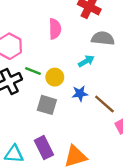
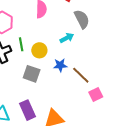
gray semicircle: (103, 38) -> (82, 19), turned 54
green line: (33, 71) -> (21, 44), turned 56

